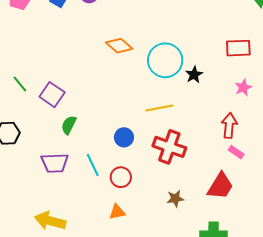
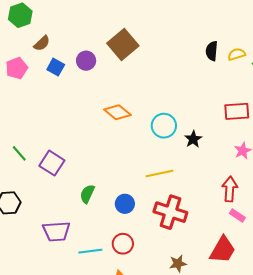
cyan circle: (165, 60) -> (164, 126), size x0.7
green semicircle: (69, 125) -> (87, 194), moved
cyan line: (93, 165) -> (90, 251), moved, turned -70

